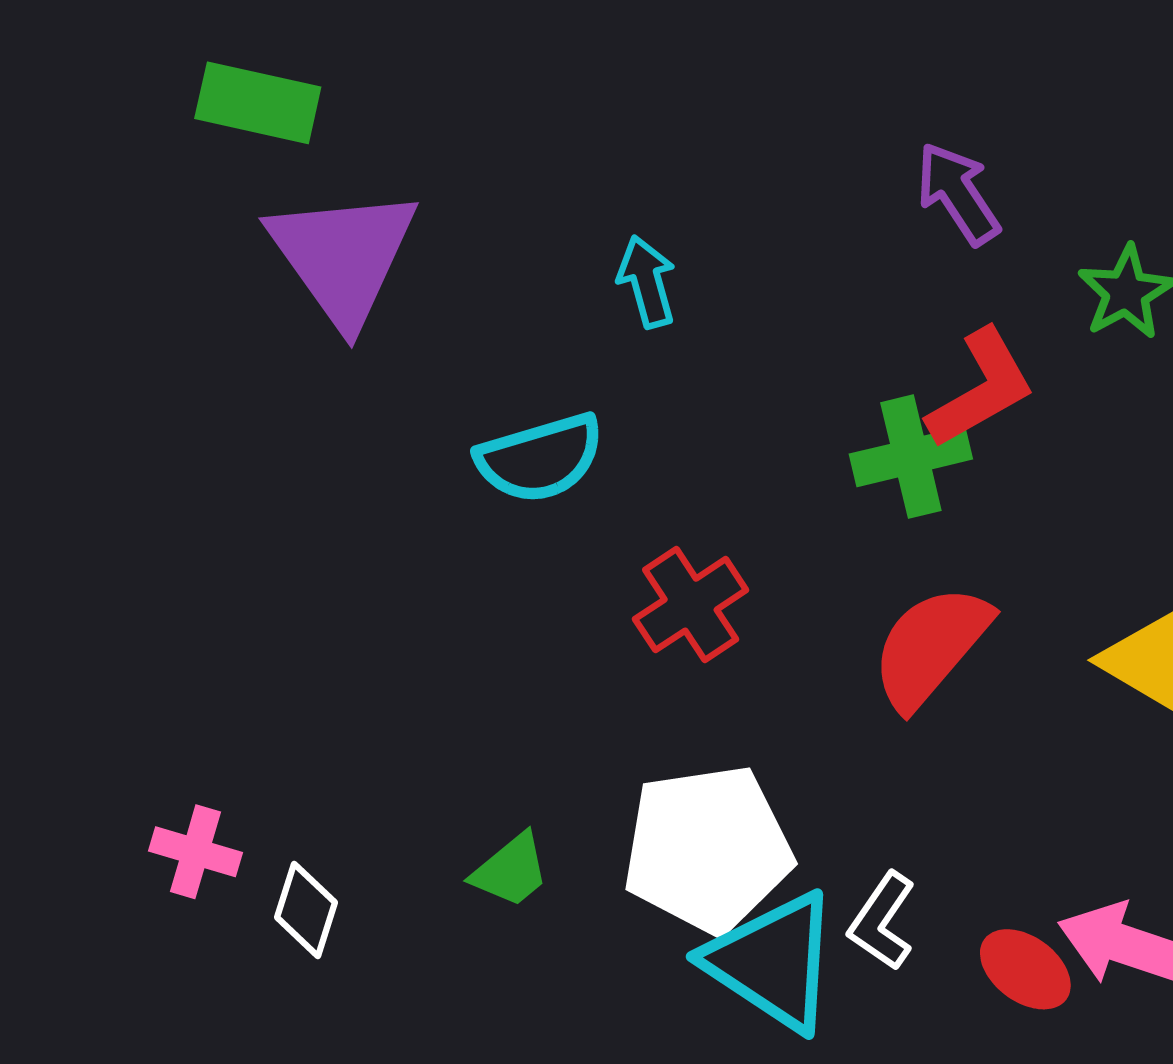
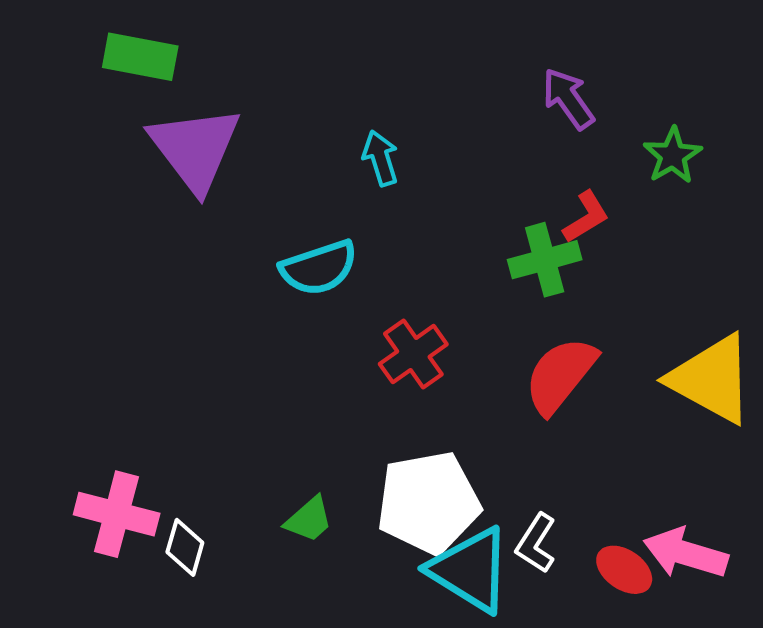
red L-shape: (981, 389) -> (586, 217), size x0.7
pink cross: (195, 852) -> (117, 514), size x1.5

